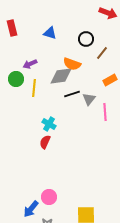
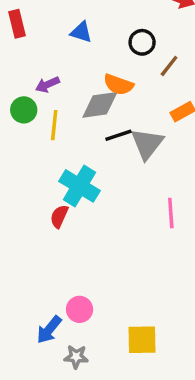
gray triangle: (89, 99) -> (147, 144), size x1.5
pink line: (105, 112) -> (171, 213), moved
cyan cross: (49, 124) -> (80, 186), size x1.6
red semicircle: (45, 142) -> (59, 216), moved

